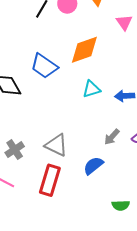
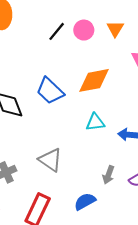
gray arrow: (112, 137) -> (109, 175), turned -30
gray triangle: (56, 145) -> (50, 160), moved

